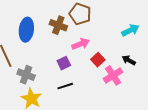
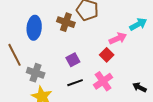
pink arrow: (81, 44) -> (118, 38), moved
black arrow: (129, 60) -> (139, 87), moved
pink cross: (113, 75) -> (103, 81), moved

